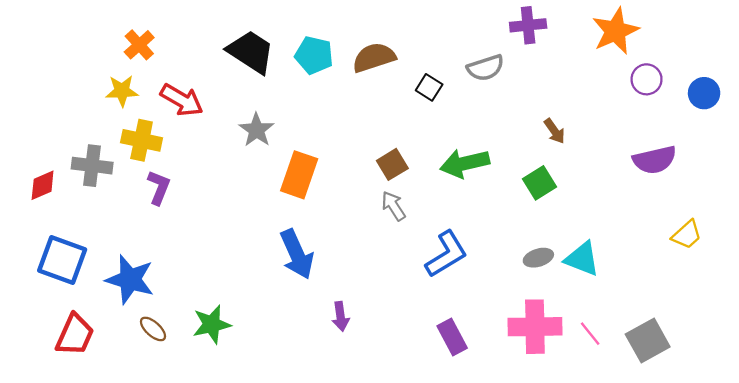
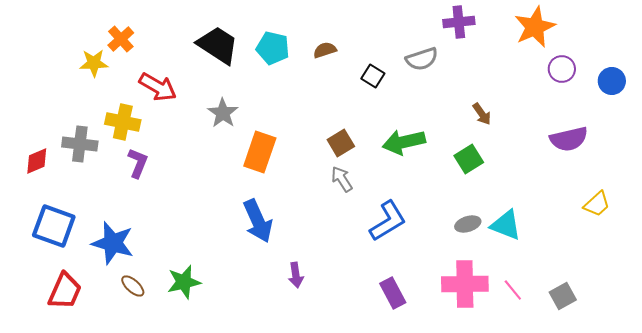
brown semicircle: (374, 57) -> (325, 50), size x0.6
yellow star: (122, 91) -> (94, 63), moved
gray square: (648, 340) -> (563, 296), size x0.7

